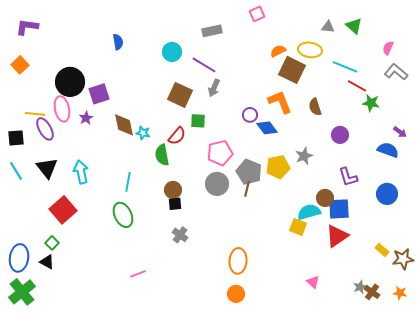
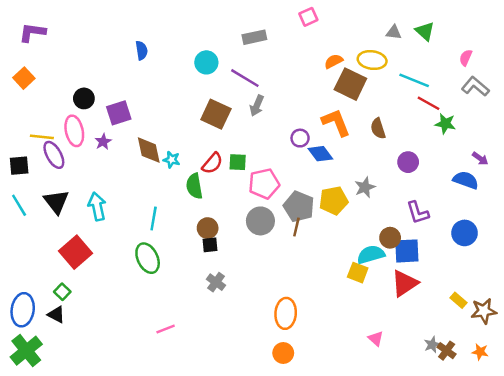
black circle: (70, 82) -> (84, 98), size x0.6
green square: (198, 121) -> (238, 162), moved

